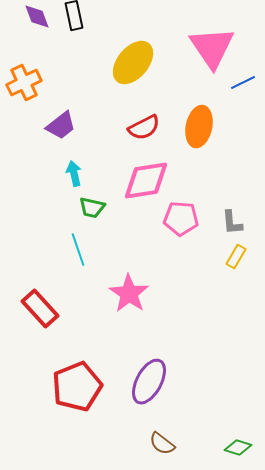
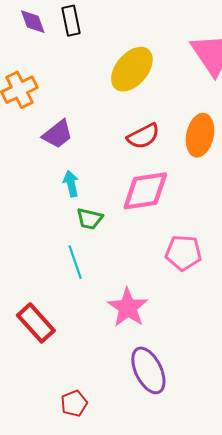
pink pentagon: (181, 219) -> (183, 253), moved
purple ellipse: (149, 382) -> (148, 370), moved, turned -54
red pentagon: (77, 387) -> (74, 403), size x0.5

